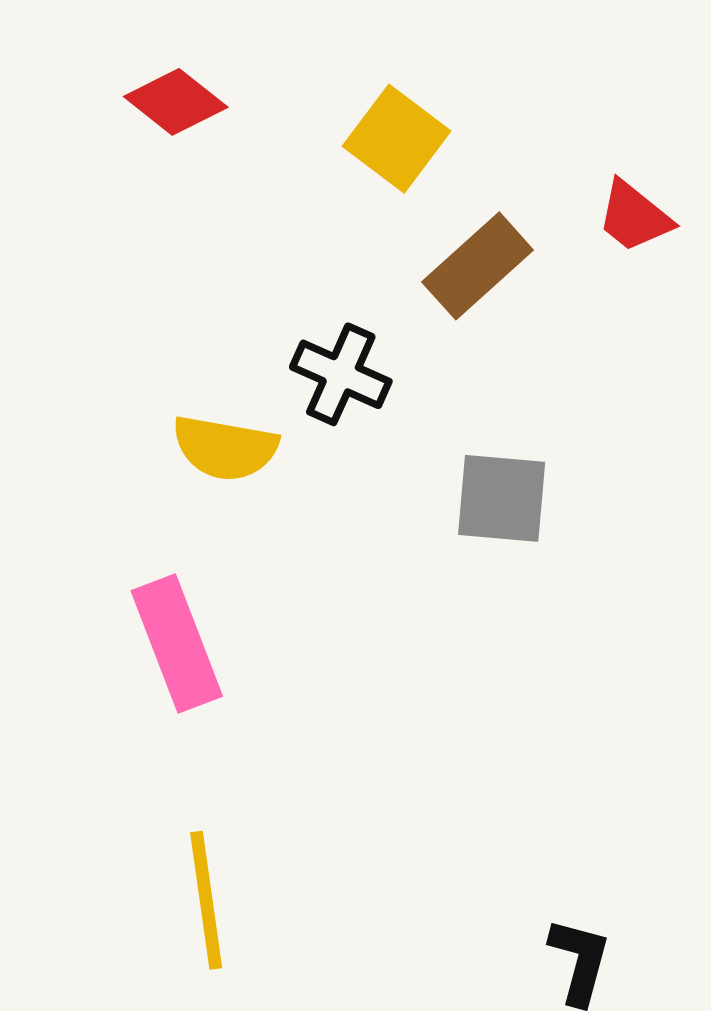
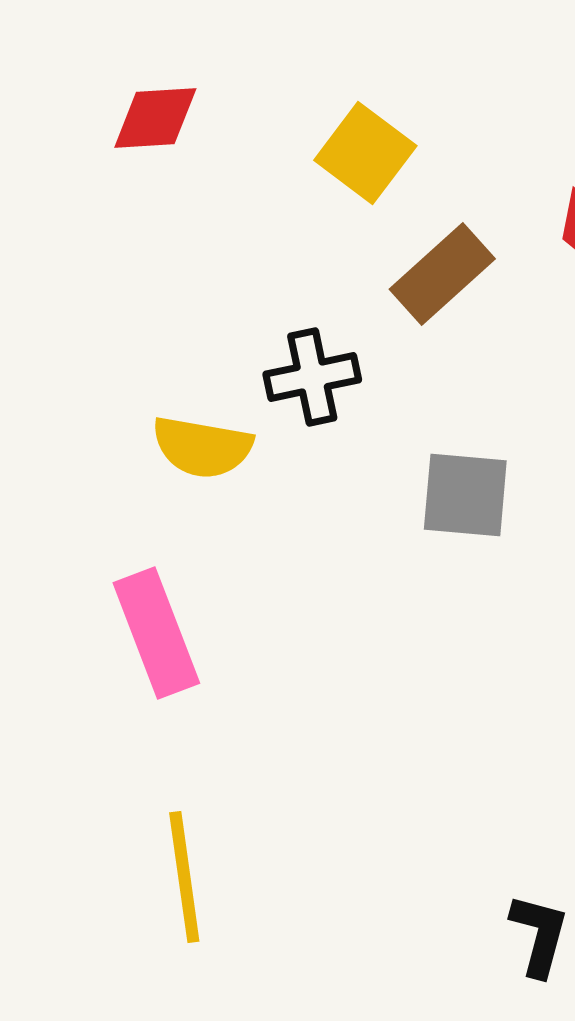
red diamond: (176, 102) -> (155, 118), turned -42
black cross: (341, 374) -> (312, 377), turned -36

